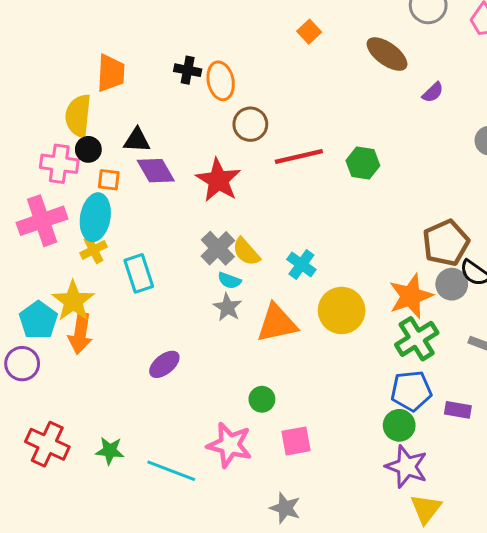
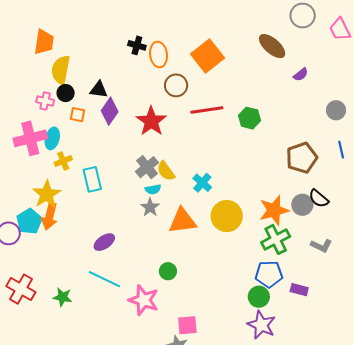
orange square: (309, 32) -> (208, 56), moved, size x2.0
orange trapezoid: (111, 73) -> (44, 42), moved
pink cross: (59, 164) -> (45, 101), size x0.7
purple diamond: (156, 171) -> (110, 111), turned 60
cyan ellipse: (95, 217) -> (52, 138), moved, size x0.7
brown pentagon: (446, 243) -> (302, 158), moved
cyan semicircle: (229, 280) -> (153, 189), turned -35
cyan pentagon: (38, 320) -> (29, 221), moved
pink square: (296, 441) -> (187, 325), moved
cyan line: (171, 471) -> (104, 279), moved

